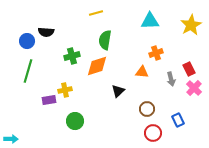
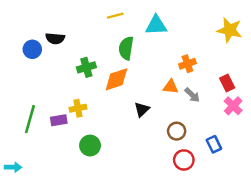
cyan triangle: (150, 21) -> (156, 25), moved
yellow star: (191, 25) -> (230, 30), turned -30
green line: (28, 71) -> (30, 119), moved
gray arrow: (171, 79) -> (192, 95), moved, turned -32

